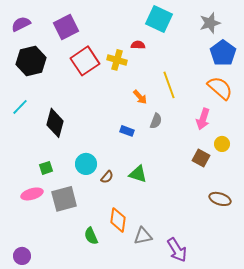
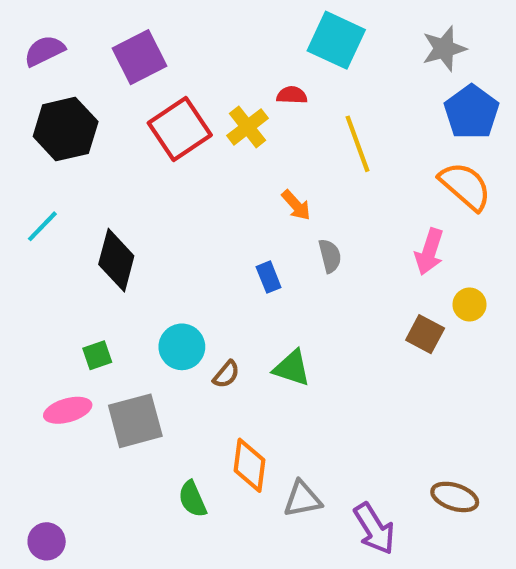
yellow cross: (117, 60) -> (247, 127), turned 36
yellow line: (169, 85) -> (357, 144), moved
gray semicircle: (156, 121) -> (330, 256), turned -35
blue rectangle: (127, 131) -> (269, 277), turned 48
brown ellipse: (220, 199) -> (455, 497), moved

